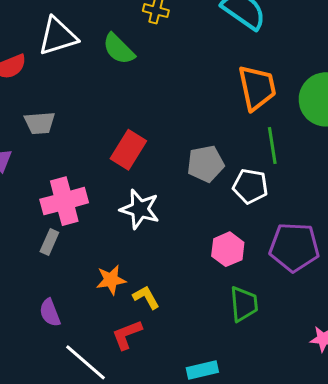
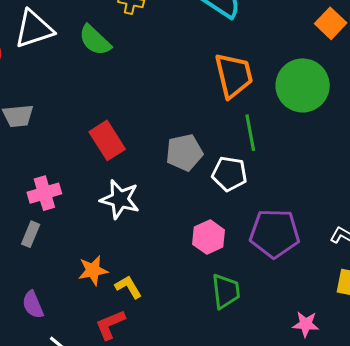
red rectangle: (128, 150) -> (107, 140), turned -63
pink cross: (64, 201) -> (44, 193), size x0.7

